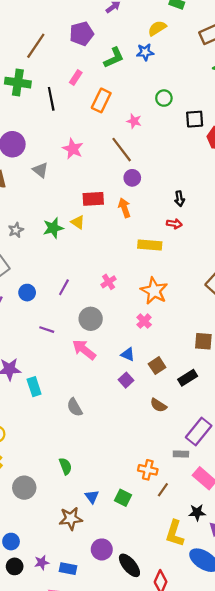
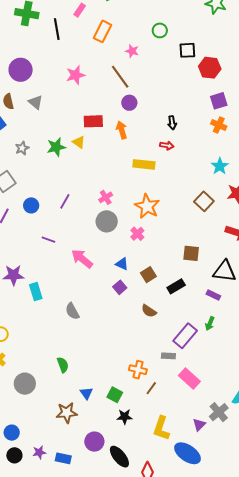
pink star: (73, 149) -> (76, 75), turned 30
gray triangle: (40, 170) -> (36, 102), moved
gray circle: (91, 319) -> (107, 221), moved
black star: (197, 512) -> (125, 417), moved

